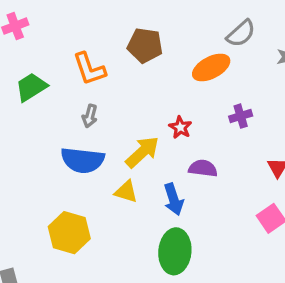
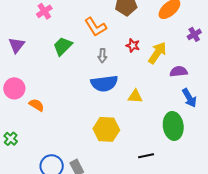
red star: (180, 127) -> (133, 45), moved
yellow arrow: (142, 152) -> (157, 53), moved
blue arrow: (174, 199) -> (189, 98), moved

